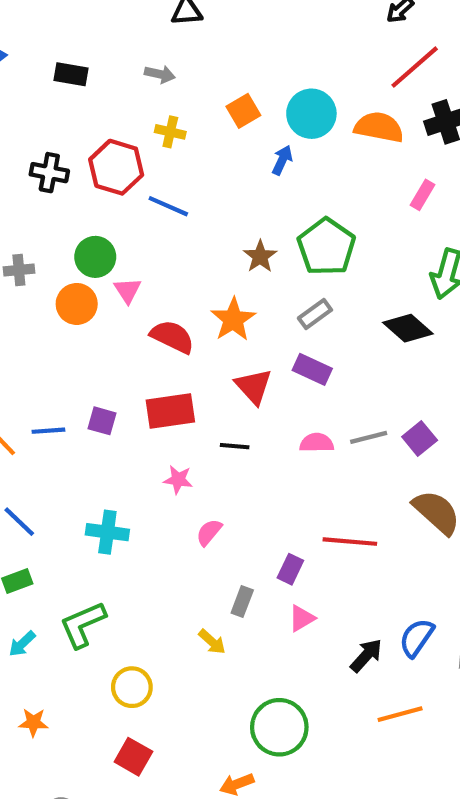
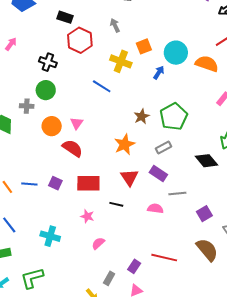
gray arrow: (160, 74) -> (115, 25), moved, turned -136
yellow cross: (170, 132) -> (121, 61), moved, size x1.5
red hexagon: (116, 167) -> (80, 40), moved
green circle: (95, 257) -> (46, 90), moved
red semicircle: (172, 337) -> (73, 148), moved
gray line: (369, 437) -> (177, 194), moved

